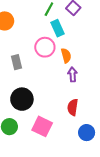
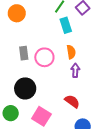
pink circle: (45, 47) -> (44, 57), moved
red semicircle: (73, 107) -> (72, 101), turned 112

